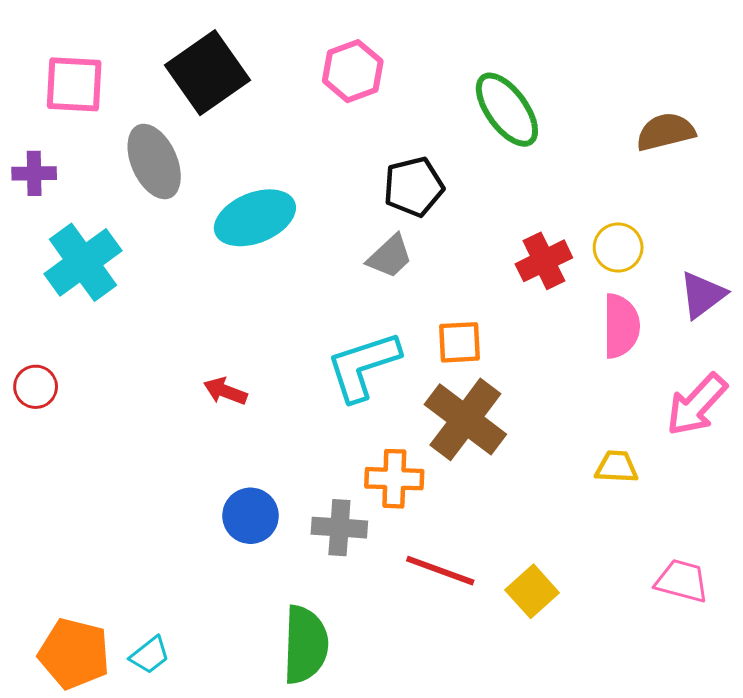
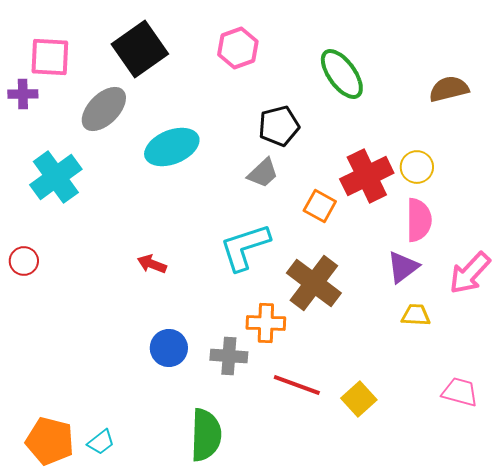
gray ellipse: (154, 162) -> (104, 109), turned 69
purple cross: (34, 173) -> (23, 94), moved
red cross: (544, 261) -> (367, 176), size x1.4
purple triangle: (703, 295) -> (403, 267), moved
orange square: (459, 342) -> (320, 206), moved, turned 32

